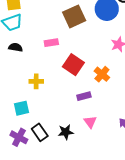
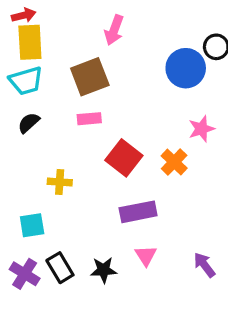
brown square: (74, 16) -> (90, 77), moved
black semicircle: (16, 47) -> (29, 123), turned -56
orange cross: (102, 74) -> (174, 162), moved
purple rectangle: (84, 96) -> (138, 212), size x1.5

